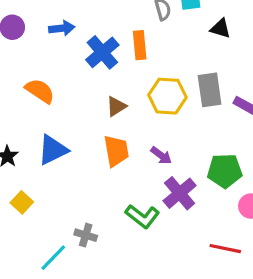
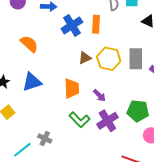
brown triangle: (116, 106) -> (85, 58), moved
green L-shape: (142, 216) -> (79, 120), moved

